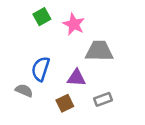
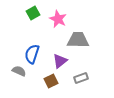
purple triangle: (76, 78) -> (60, 61), turned -42

